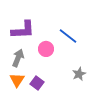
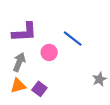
gray star: (79, 74) -> (99, 79), moved
orange triangle: (17, 80) -> (18, 86), turned 42

